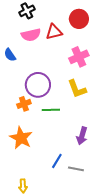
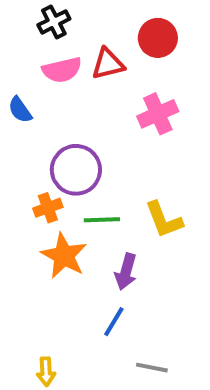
yellow L-shape: (77, 89) -> (164, 220), moved
purple arrow: (82, 136) -> (126, 272), moved
orange star: (21, 138) -> (64, 256), moved
gray line: (76, 169) -> (152, 368), moved

